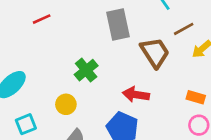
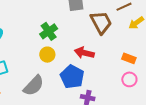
yellow circle: (66, 104) -> (47, 55), moved

